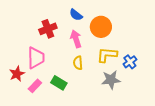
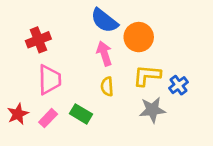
blue semicircle: (76, 15) -> (104, 21), size x1.5
red cross: (48, 29) -> (38, 40), moved
red star: (17, 74) -> (18, 114), moved

